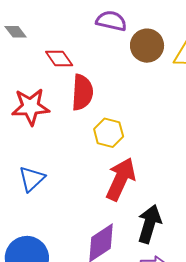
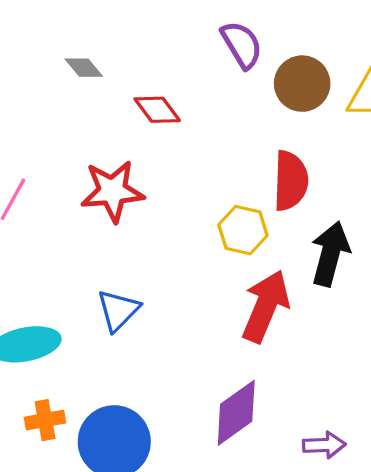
purple semicircle: (111, 21) -> (242, 45), turned 48
red semicircle: (82, 92) -> (291, 181), moved
black arrow: (149, 224) -> (330, 254), moved

